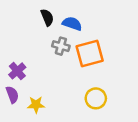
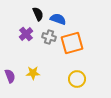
purple cross: (17, 71) -> (26, 34), moved
yellow star: (36, 105) -> (33, 73), moved

